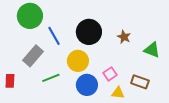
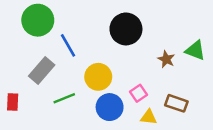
black circle: (89, 32) -> (126, 29), moved
brown star: (124, 37) -> (166, 59), moved
green triangle: (152, 50) -> (195, 50), moved

